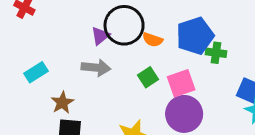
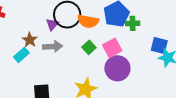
orange semicircle: (153, 40) -> (88, 21), size x1.5
cyan rectangle: (36, 72) -> (21, 55), moved
brown star: (62, 103) -> (30, 40), moved

